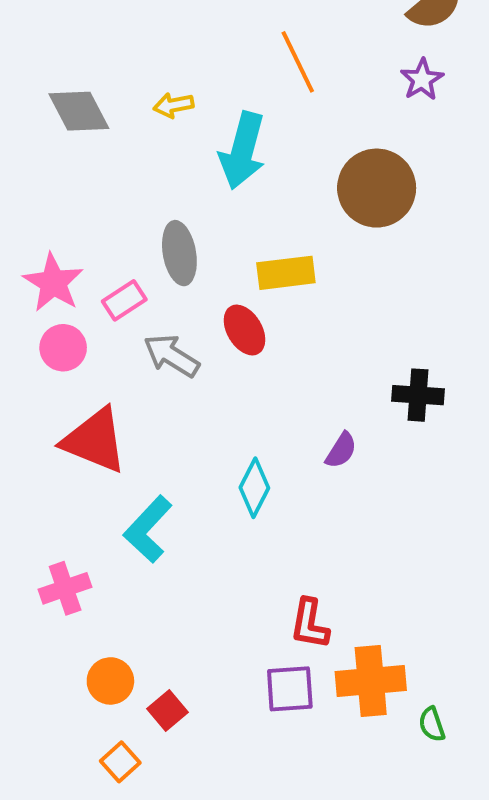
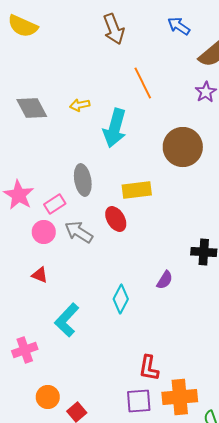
pink circle: (63, 348) -> (44, 232), moved
red triangle: (95, 440) -> (40, 275), size x0.5

